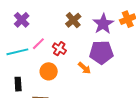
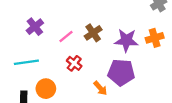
purple star: (103, 24) -> (126, 40), turned 30
pink line: (38, 44) -> (66, 37), moved
orange circle: (49, 71) -> (46, 89), moved

